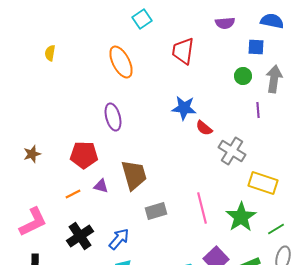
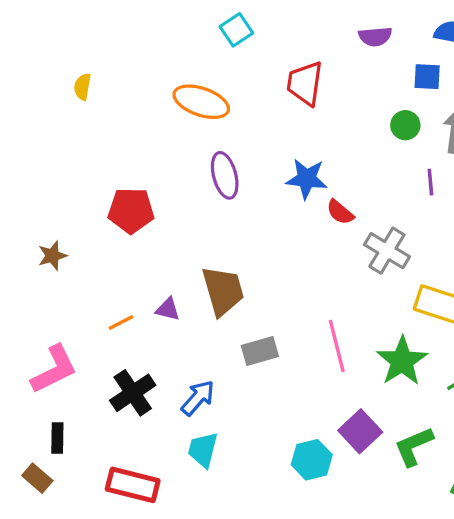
orange ellipse: (121, 62) -> (201, 102), turned -44
purple ellipse: (113, 117) -> (225, 175), moved
red pentagon: (84, 155) -> (131, 210), moved

